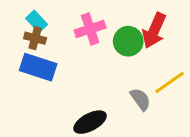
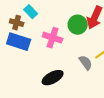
cyan rectangle: (37, 21) -> (31, 12), moved
pink cross: (90, 29) -> (53, 38), moved, turned 36

